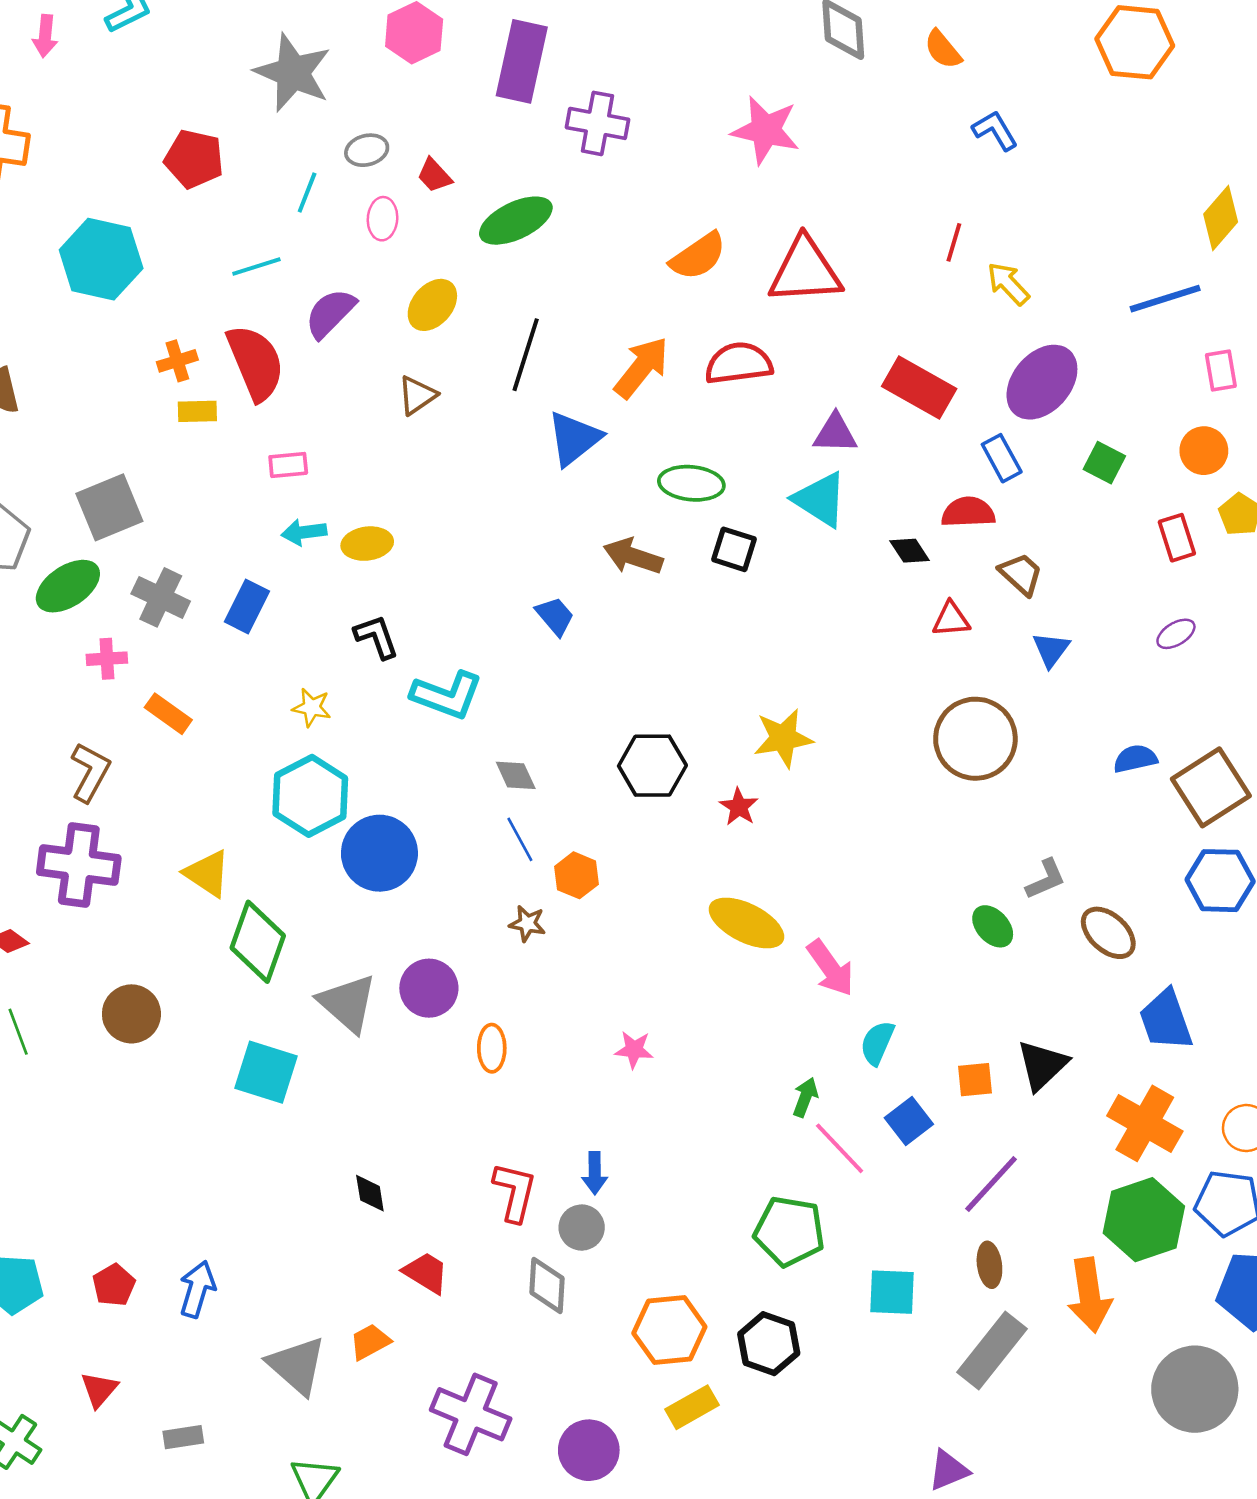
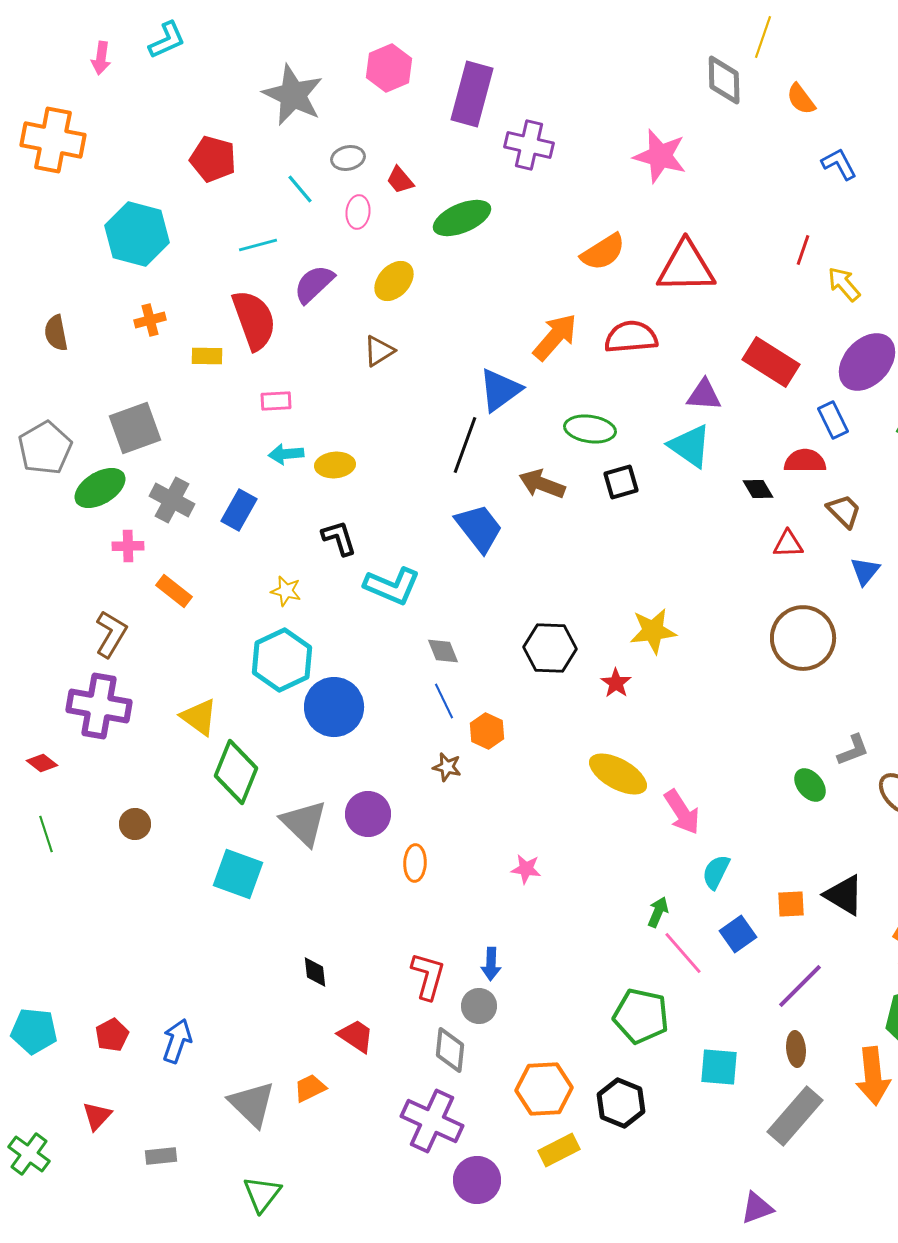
cyan line: (307, 192) -> (300, 189), turned -64
black line: (526, 355) -> (465, 445), moved
orange cross: (177, 361) -> (150, 320), moved
black square: (734, 549) -> (621, 482), turned -36
blue trapezoid: (555, 616) -> (479, 528), size x1.6
brown circle: (131, 1014) -> (135, 824), size x0.7
black triangle: (1042, 1065) -> (844, 895), turned -48
purple cross: (471, 1414) -> (432, 1121), moved

